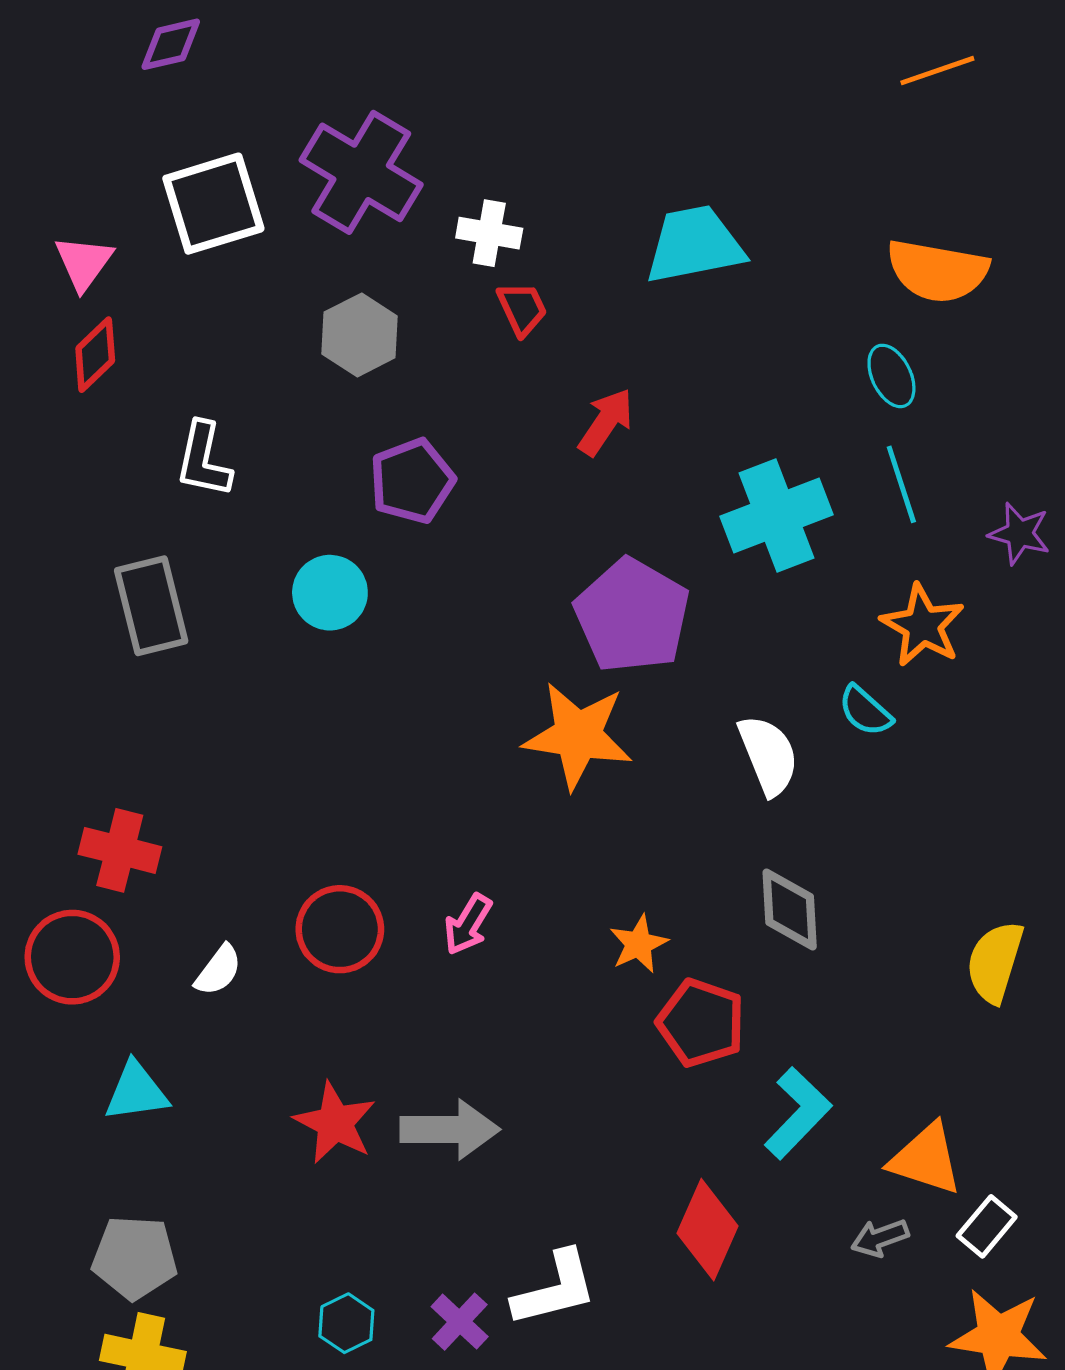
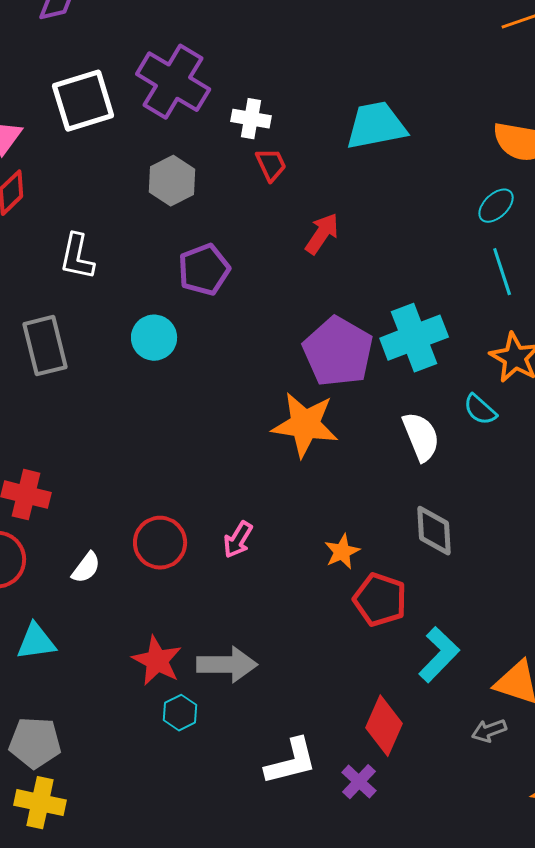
cyan ellipse: (891, 376) -> (496, 206), turned 72
cyan cross: (777, 515) -> (414, 338), moved
purple cross: (460, 1322) -> (359, 782), moved
cyan hexagon: (346, 1323) -> (180, 713), moved

